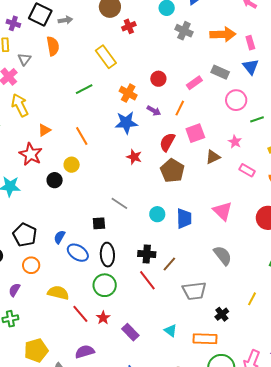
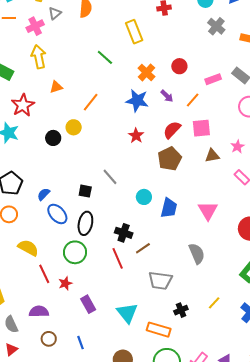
green line: (84, 89) -> (105, 57), turned 54
orange line: (82, 136) -> (91, 102), turned 54
red star: (31, 154) -> (23, 105), moved
cyan triangle: (171, 330) -> (127, 313), size x1.6

